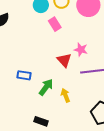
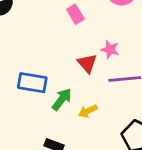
blue rectangle: (24, 75) -> (32, 83), size x1.5
yellow arrow: (65, 95) -> (88, 111), turned -96

